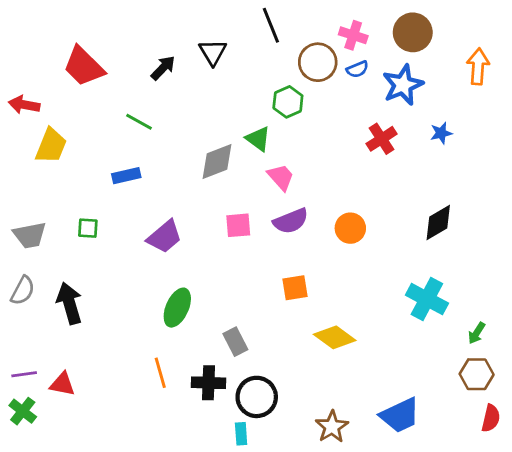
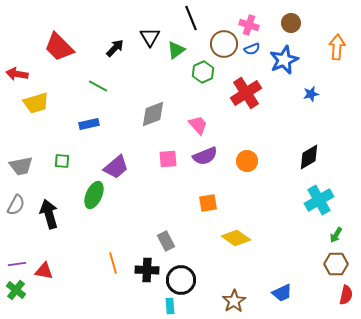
brown circle: (413, 32) -> (291, 23), size x0.7
green triangle: (258, 139) -> (176, 50), moved, turned 48
red cross: (382, 139) -> (246, 93), moved, size x1.4
yellow trapezoid: (51, 146) -> (36, 103), turned 52
cyan cross: (427, 299) -> (319, 200), moved, turned 32
green ellipse: (177, 308) -> (94, 195), moved
blue trapezoid: (400, 415) -> (282, 293), size x0.7

